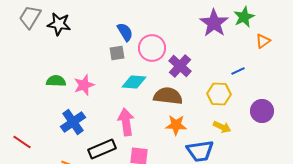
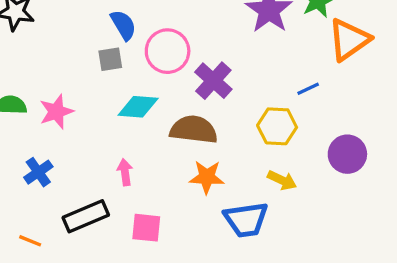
orange triangle: (263, 41) -> (349, 40), size x1.8
blue cross: (73, 122) -> (38, 172), size x0.7
pink arrow: (126, 122) -> (125, 172), size x0.6

